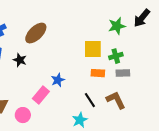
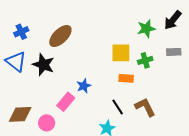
black star: (20, 60) -> (43, 65), size x1.5
gray rectangle: (123, 73) -> (174, 52), moved

